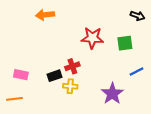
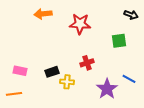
red star: (92, 38) -> (80, 24), moved
red cross: (72, 66) -> (87, 63), moved
blue line: (136, 72) -> (129, 79), moved, turned 56

